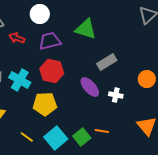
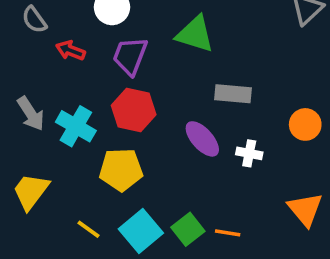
purple trapezoid: (50, 41) -> (130, 56), turned -55
gray rectangle: (107, 62) -> (233, 94), turned 36
orange line: (102, 131) -> (228, 233), moved

